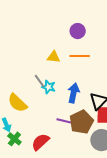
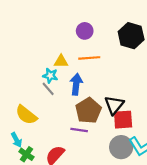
cyan star: (49, 87) -> (50, 76), moved
blue arrow: (73, 93) -> (76, 84), moved
brown pentagon: (81, 122) -> (88, 111), moved

